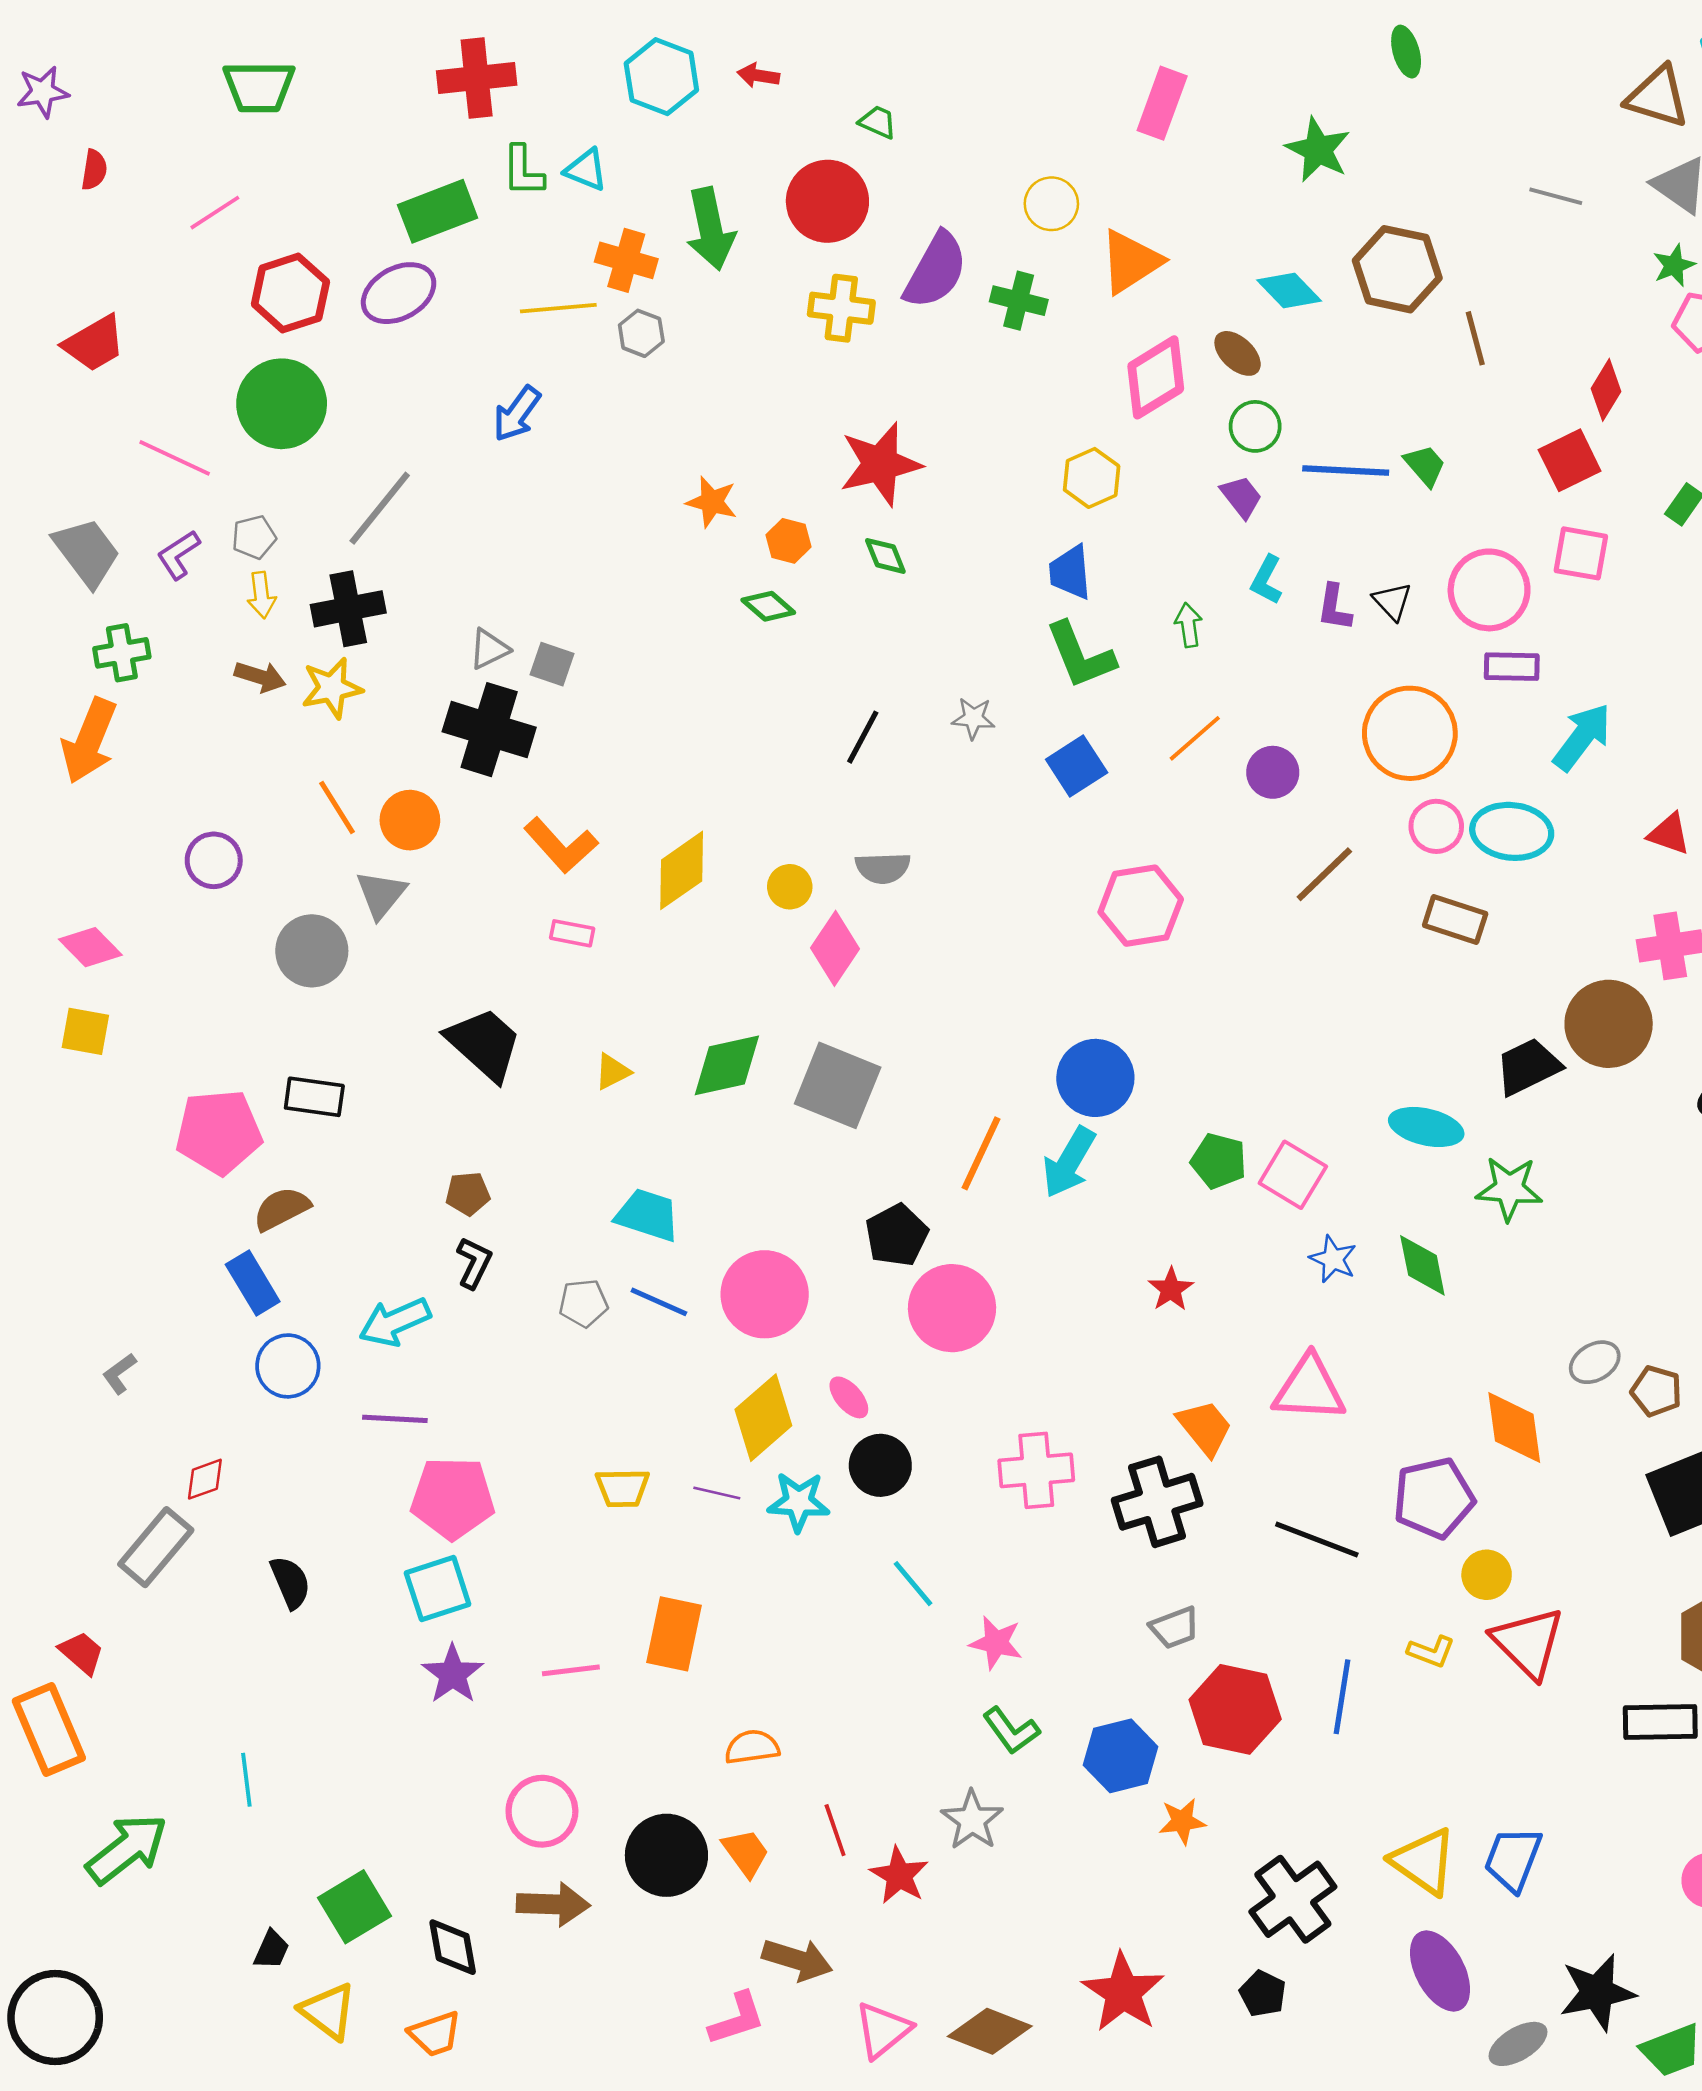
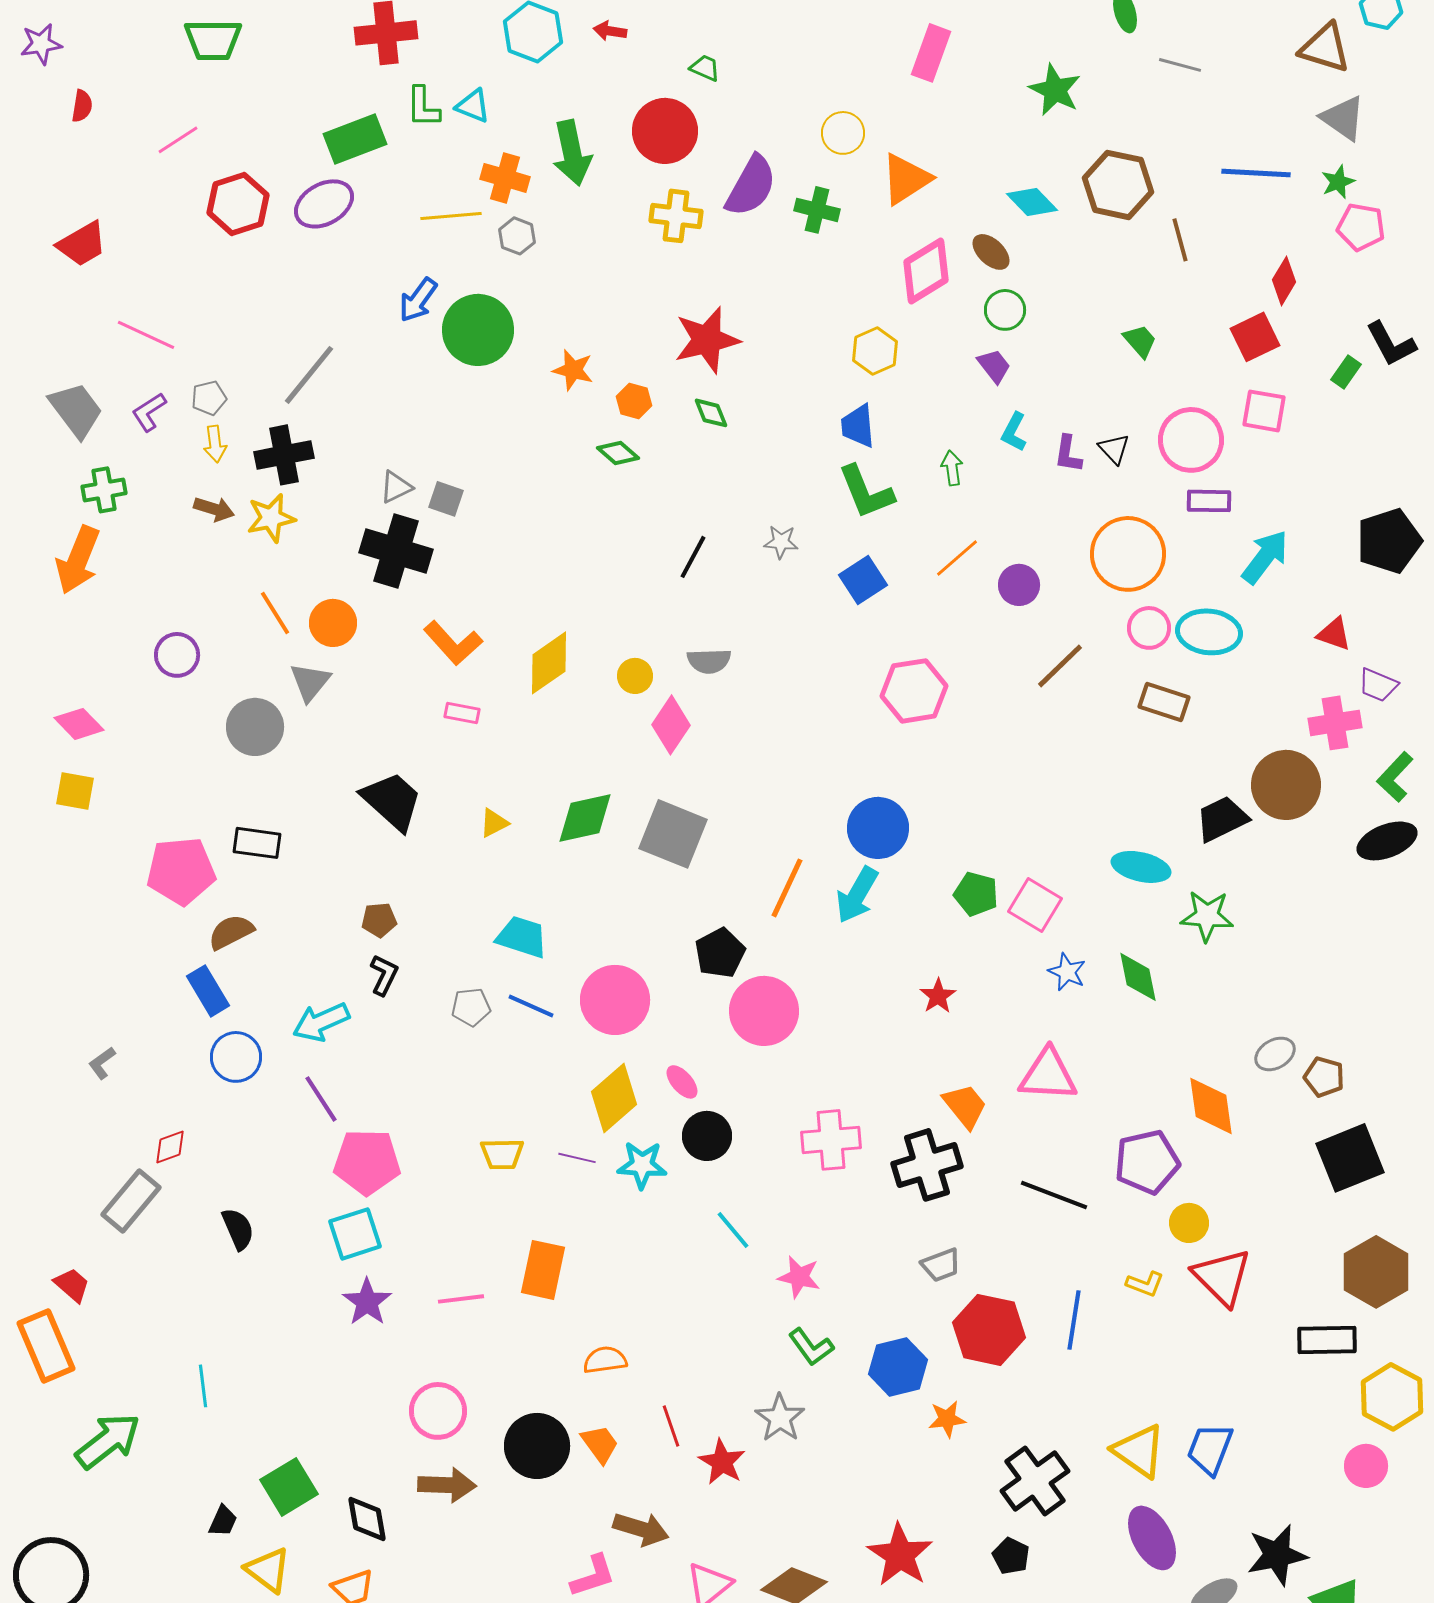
gray line: (1556, 196) -> (1180, 65), moved
green circle: (282, 404) -> (478, 330), moved
blue line: (1346, 470) -> (1256, 173), moved
purple line: (395, 1419) -> (321, 1099), turned 54

